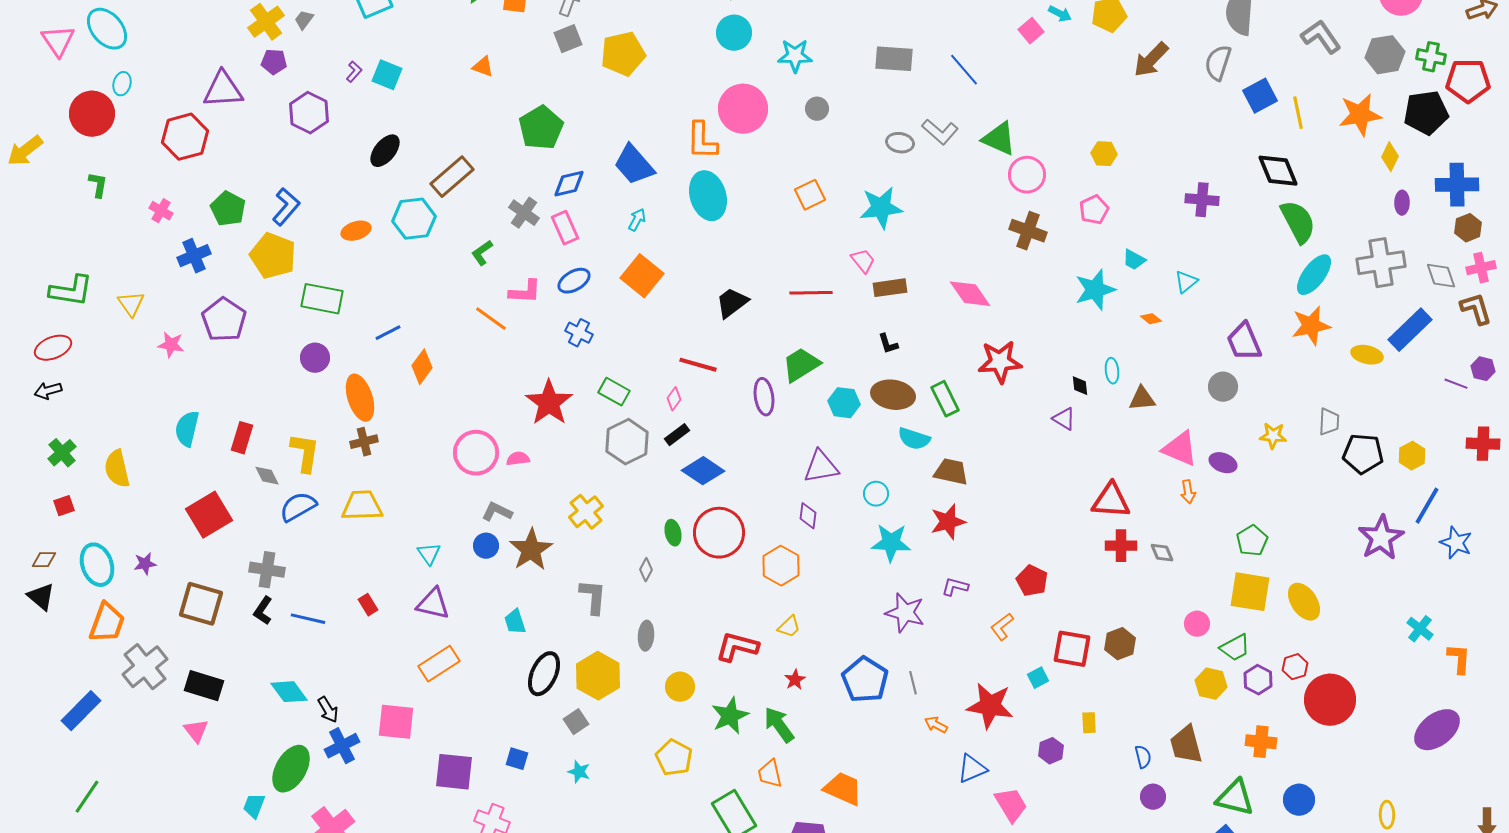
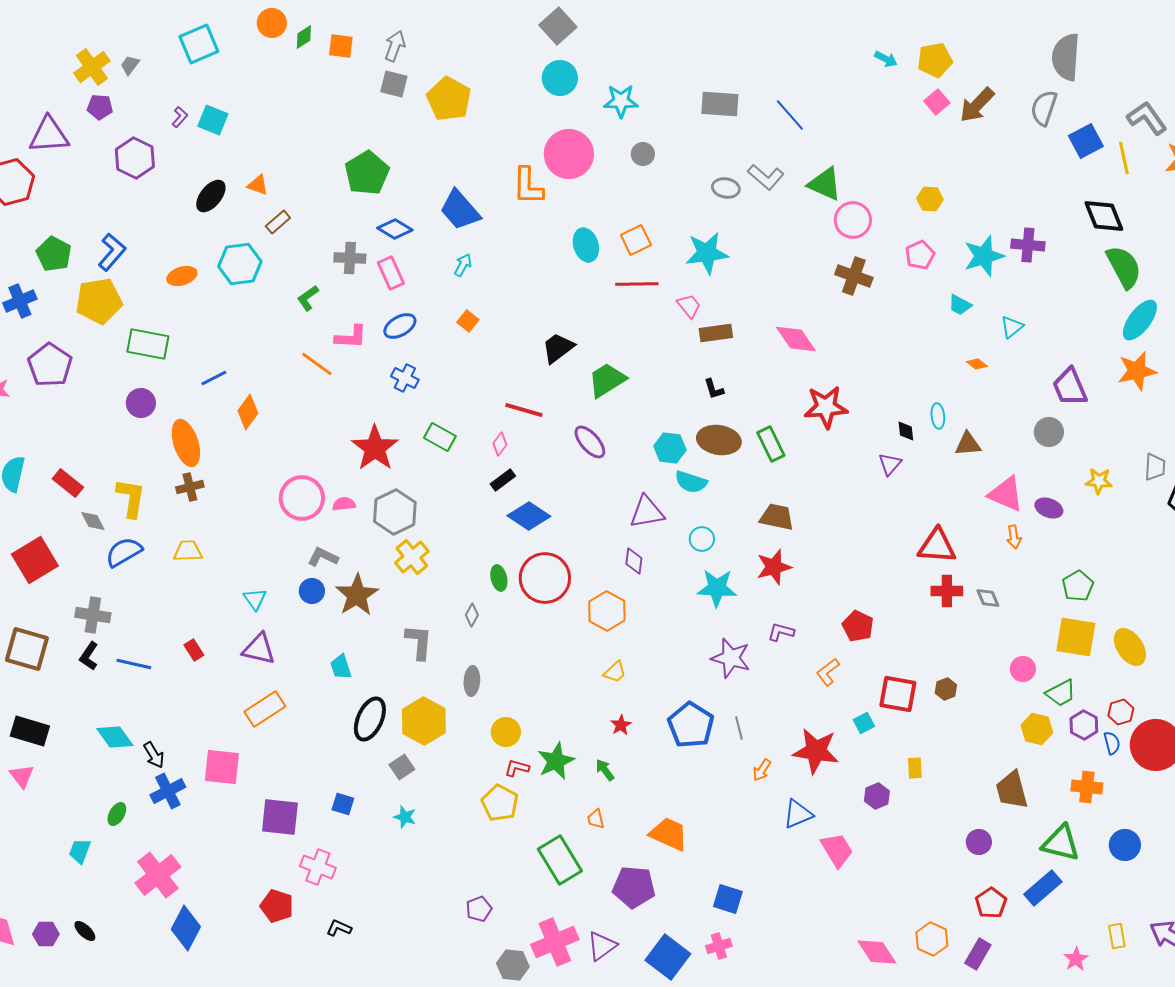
pink square: (1031, 31) -> (937, 102), moved
gray L-shape: (1321, 37) -> (1147, 118), moved
gray square: (568, 39) -> (394, 84), turned 36
yellow pentagon: (623, 54) -> (449, 99), turned -30
orange triangle: (483, 67) -> (258, 185), moved
brown rectangle: (452, 177) -> (278, 222), size x0.6
blue diamond: (569, 184) -> (395, 229), turned 44
cyan ellipse: (708, 196) -> (586, 245), moved, size x0.7
gray cross: (524, 213) -> (350, 258), turned -32
yellow pentagon: (273, 256) -> (99, 301), turned -30
orange square: (642, 276) -> (468, 321), size x0.5
cyan star: (1095, 290) -> (984, 256), moved
red line: (811, 293) -> (637, 284), moved
green trapezoid: (801, 365) -> (607, 380), moved
purple ellipse: (764, 397) -> (590, 442), turned -33
purple triangle: (1064, 419) -> (890, 464), turned 40
red rectangle: (242, 438) -> (68, 483), turned -68
cyan semicircle: (914, 439) -> (691, 482), moved
gray hexagon: (627, 442) -> (395, 512), moved
yellow trapezoid: (362, 506) -> (188, 551), size x0.7
brown hexagon: (1120, 644) -> (946, 689), size x0.7
red L-shape: (737, 647) -> (517, 768), moved, size x0.6
green arrow: (779, 725) -> (605, 770), size x0.6
orange arrow: (936, 725) -> (762, 770), turned -85
blue semicircle: (1143, 757) -> (1112, 743), moved
green ellipse: (291, 769) -> (117, 814), size x0.5
orange trapezoid: (770, 774) -> (596, 819), size x0.7

